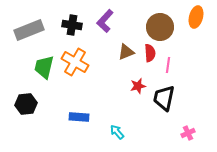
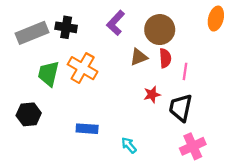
black cross: (72, 25) -> (66, 27), moved
brown circle: (160, 27) -> (160, 30), moved
pink cross: (188, 133) -> (193, 146), moved, size x1.6

